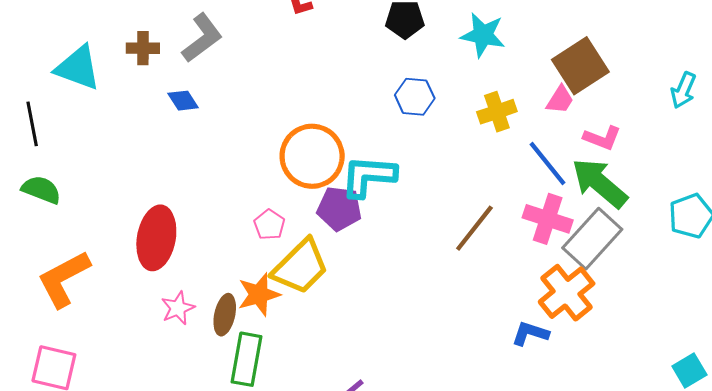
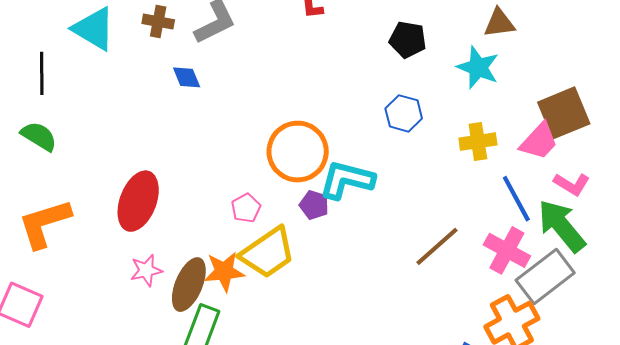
pink trapezoid: (560, 100) -> (539, 141), size x1.4
purple pentagon: (339, 209) -> (314, 205), size x0.7
brown ellipse: (225, 315) -> (189, 285), size x1.4

